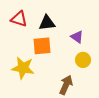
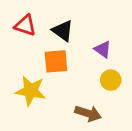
black triangle: (47, 23) -> (63, 31), turned 42
brown arrow: (66, 85) -> (88, 113), turned 84

